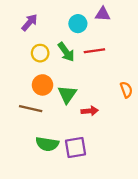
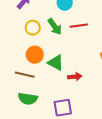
green triangle: (67, 94) -> (56, 63), turned -36
green semicircle: (47, 144) -> (28, 99), moved

